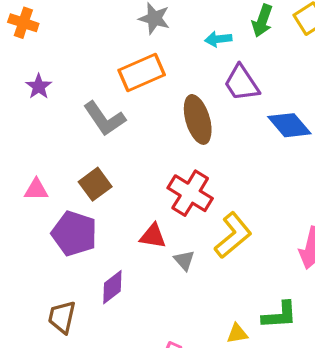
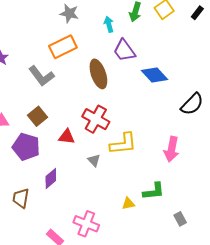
cyan arrow: (218, 39) -> (109, 24), turned 84
yellow L-shape: (233, 235) -> (123, 144), turned 36
red triangle: (153, 236) -> (67, 137), moved

